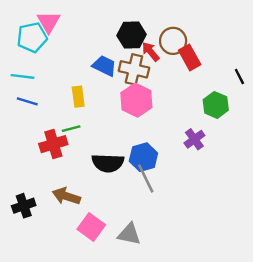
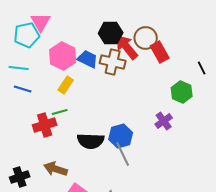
red arrow: (151, 52) -> (127, 47), size x1.5
yellow rectangle: (78, 97) -> (66, 85), turned 42
pink hexagon: (136, 100) -> (63, 56), moved

